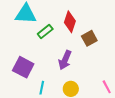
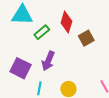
purple arrow: (65, 60) -> (48, 61), moved

